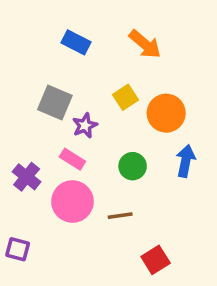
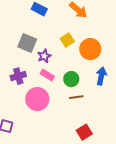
pink rectangle: (72, 159) -> (47, 75), moved
purple cross: (27, 177) -> (18, 76), moved, turned 35
brown line: (120, 216) -> (76, 97), moved

